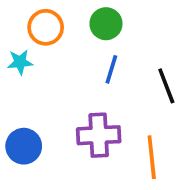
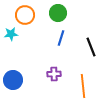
purple cross: (99, 135) -> (54, 74), size x0.6

